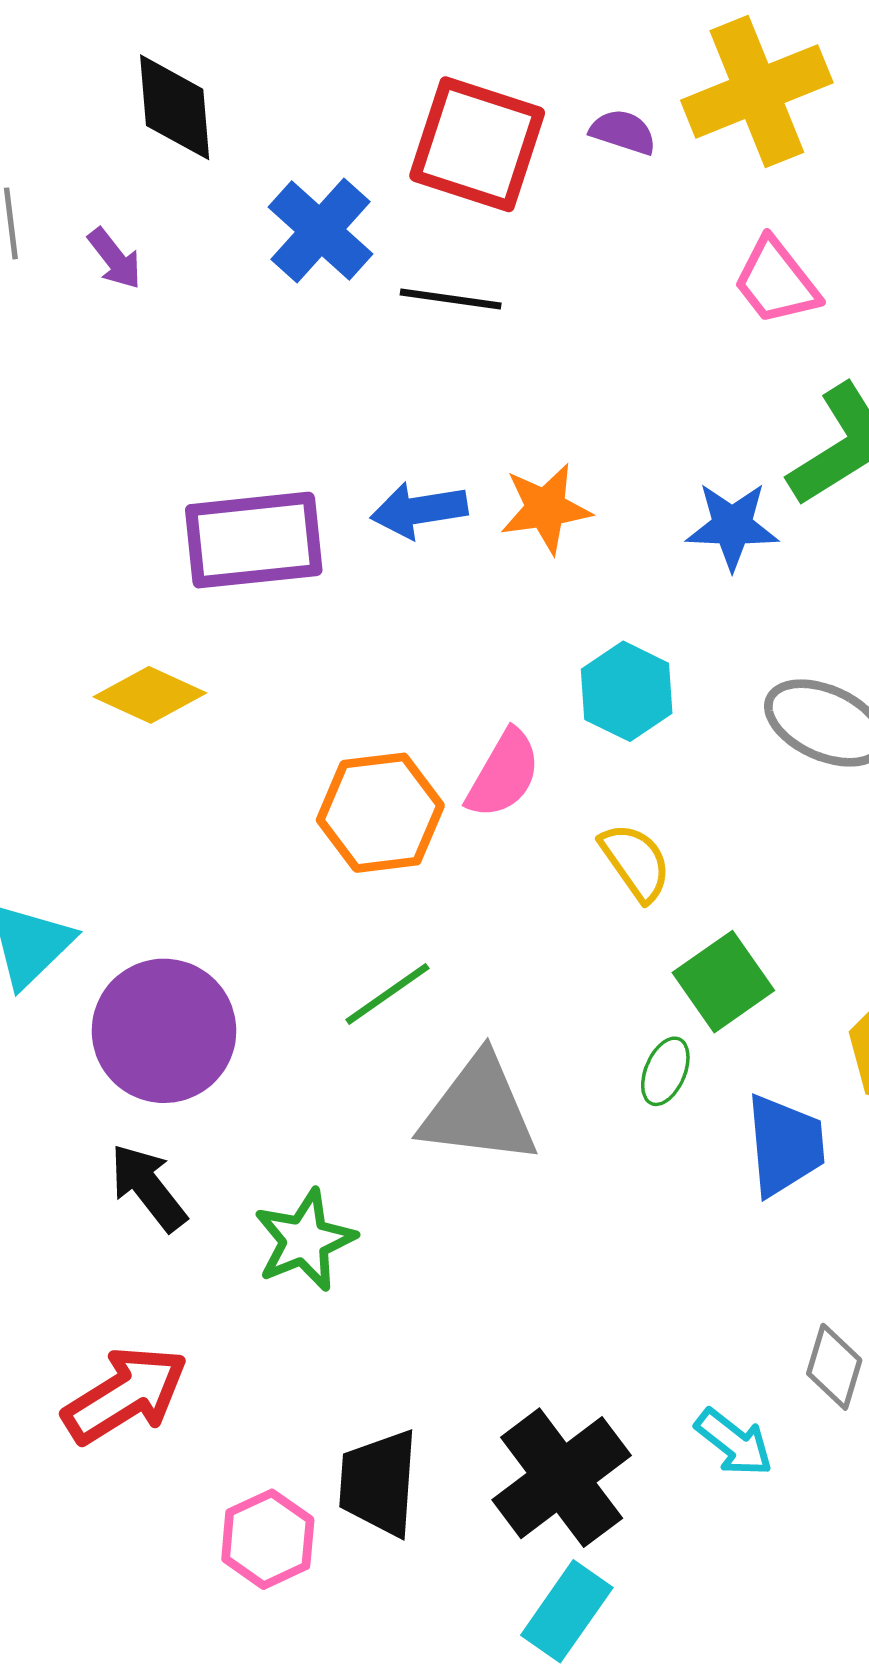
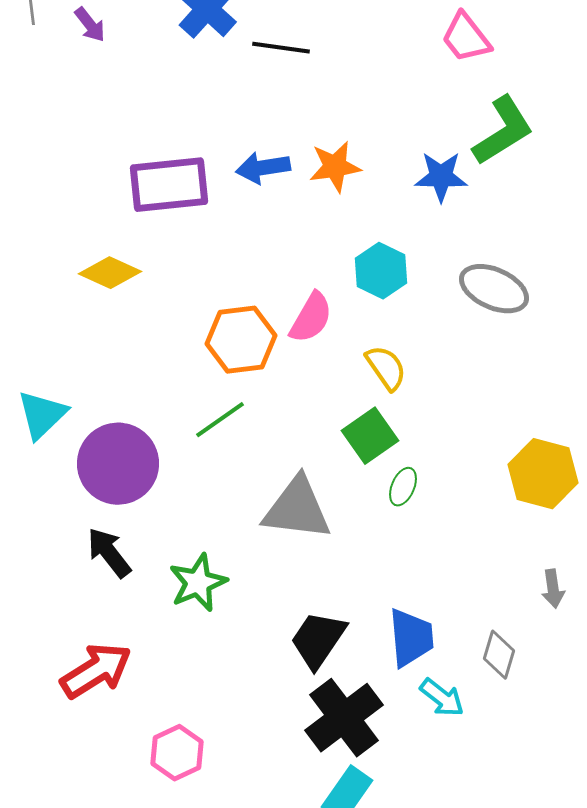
green square: (723, 982) -> (370, 436), moved
green line: (387, 994) -> (220, 420), moved
blue trapezoid: (785, 1145) -> (411, 638), moved
black trapezoid: (379, 1483) -> (318, 640), moved, turned 30

